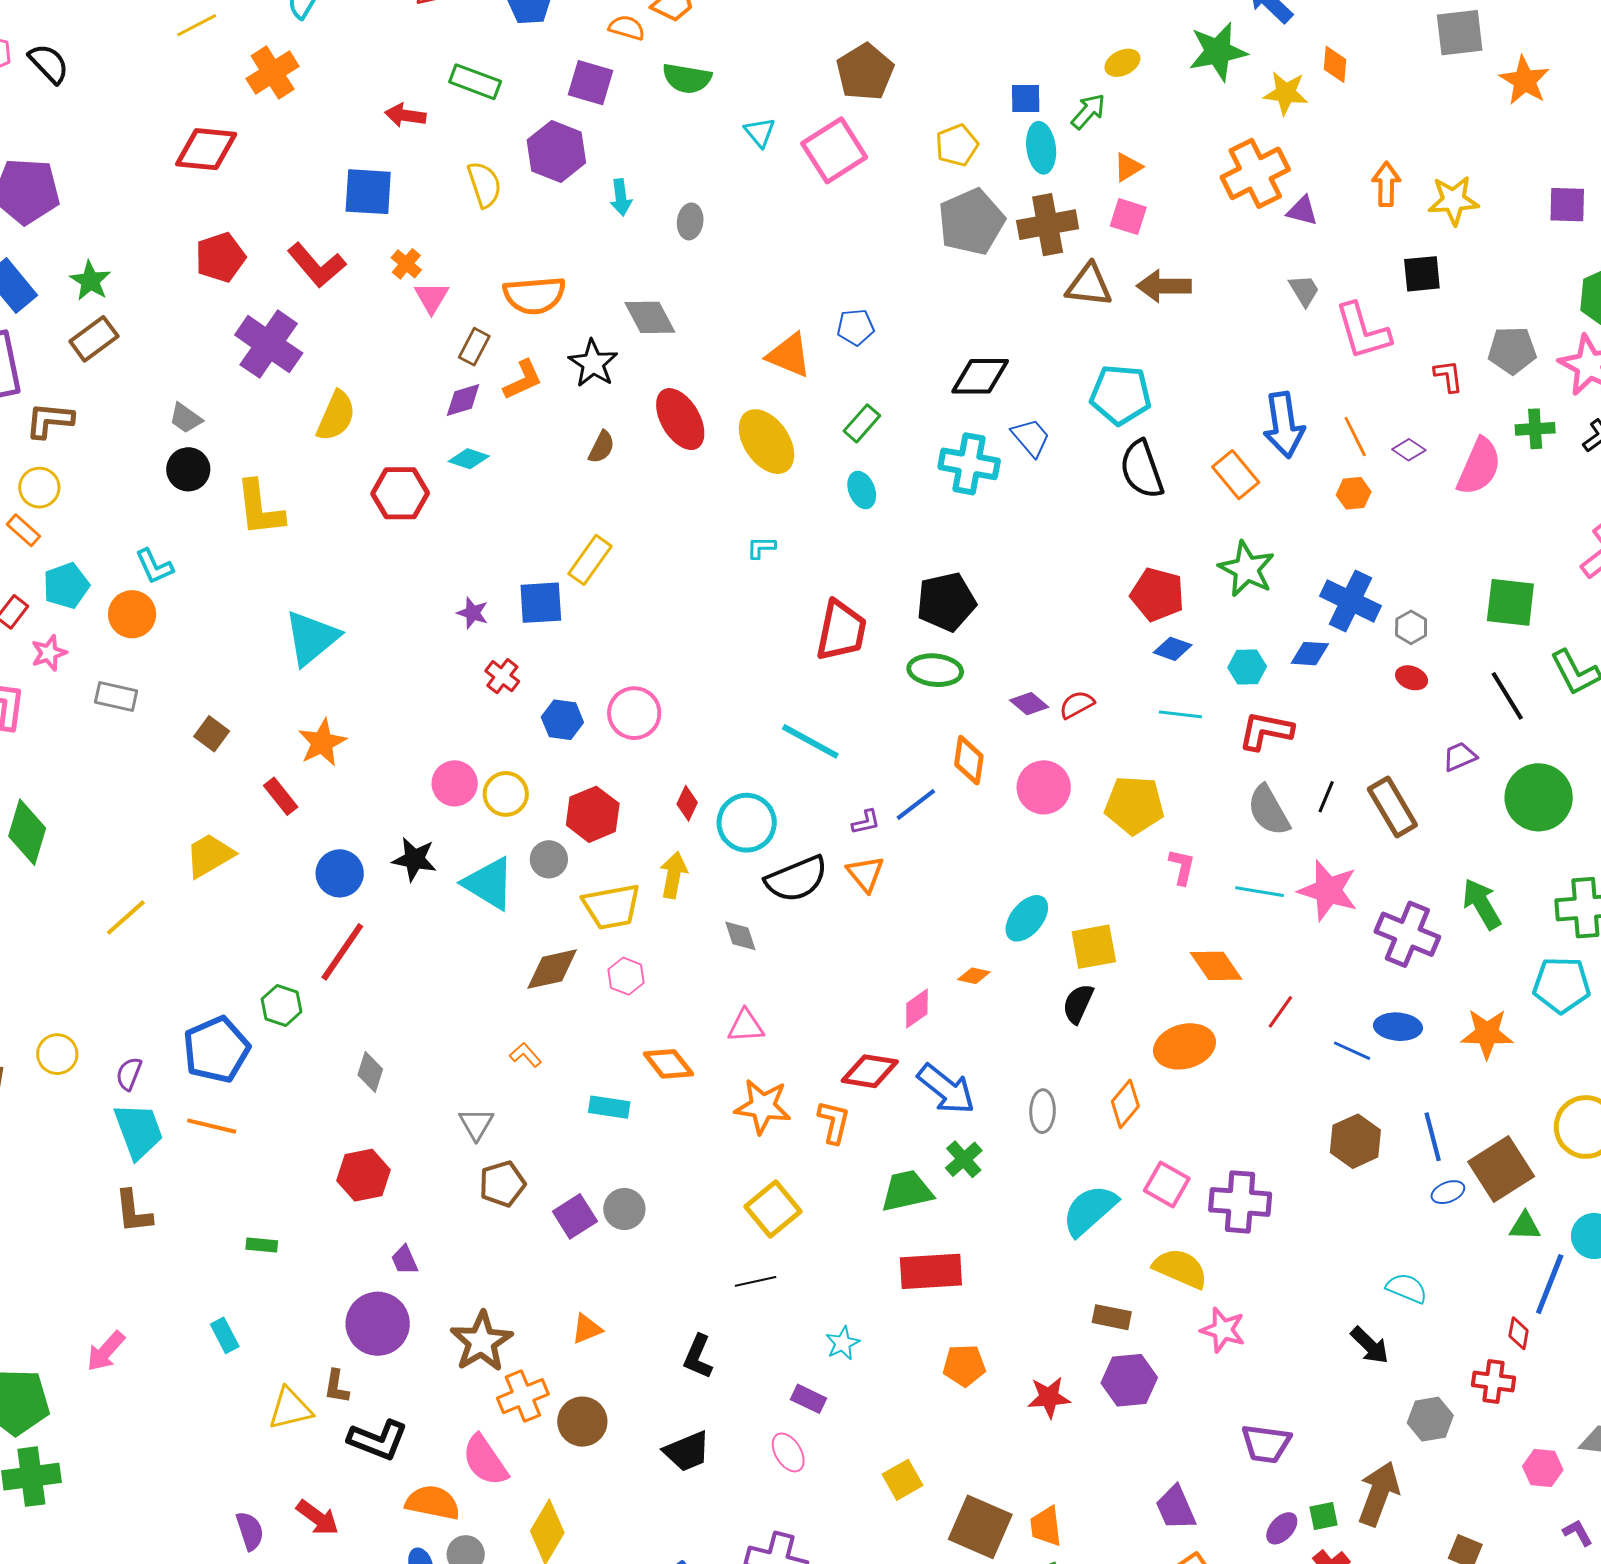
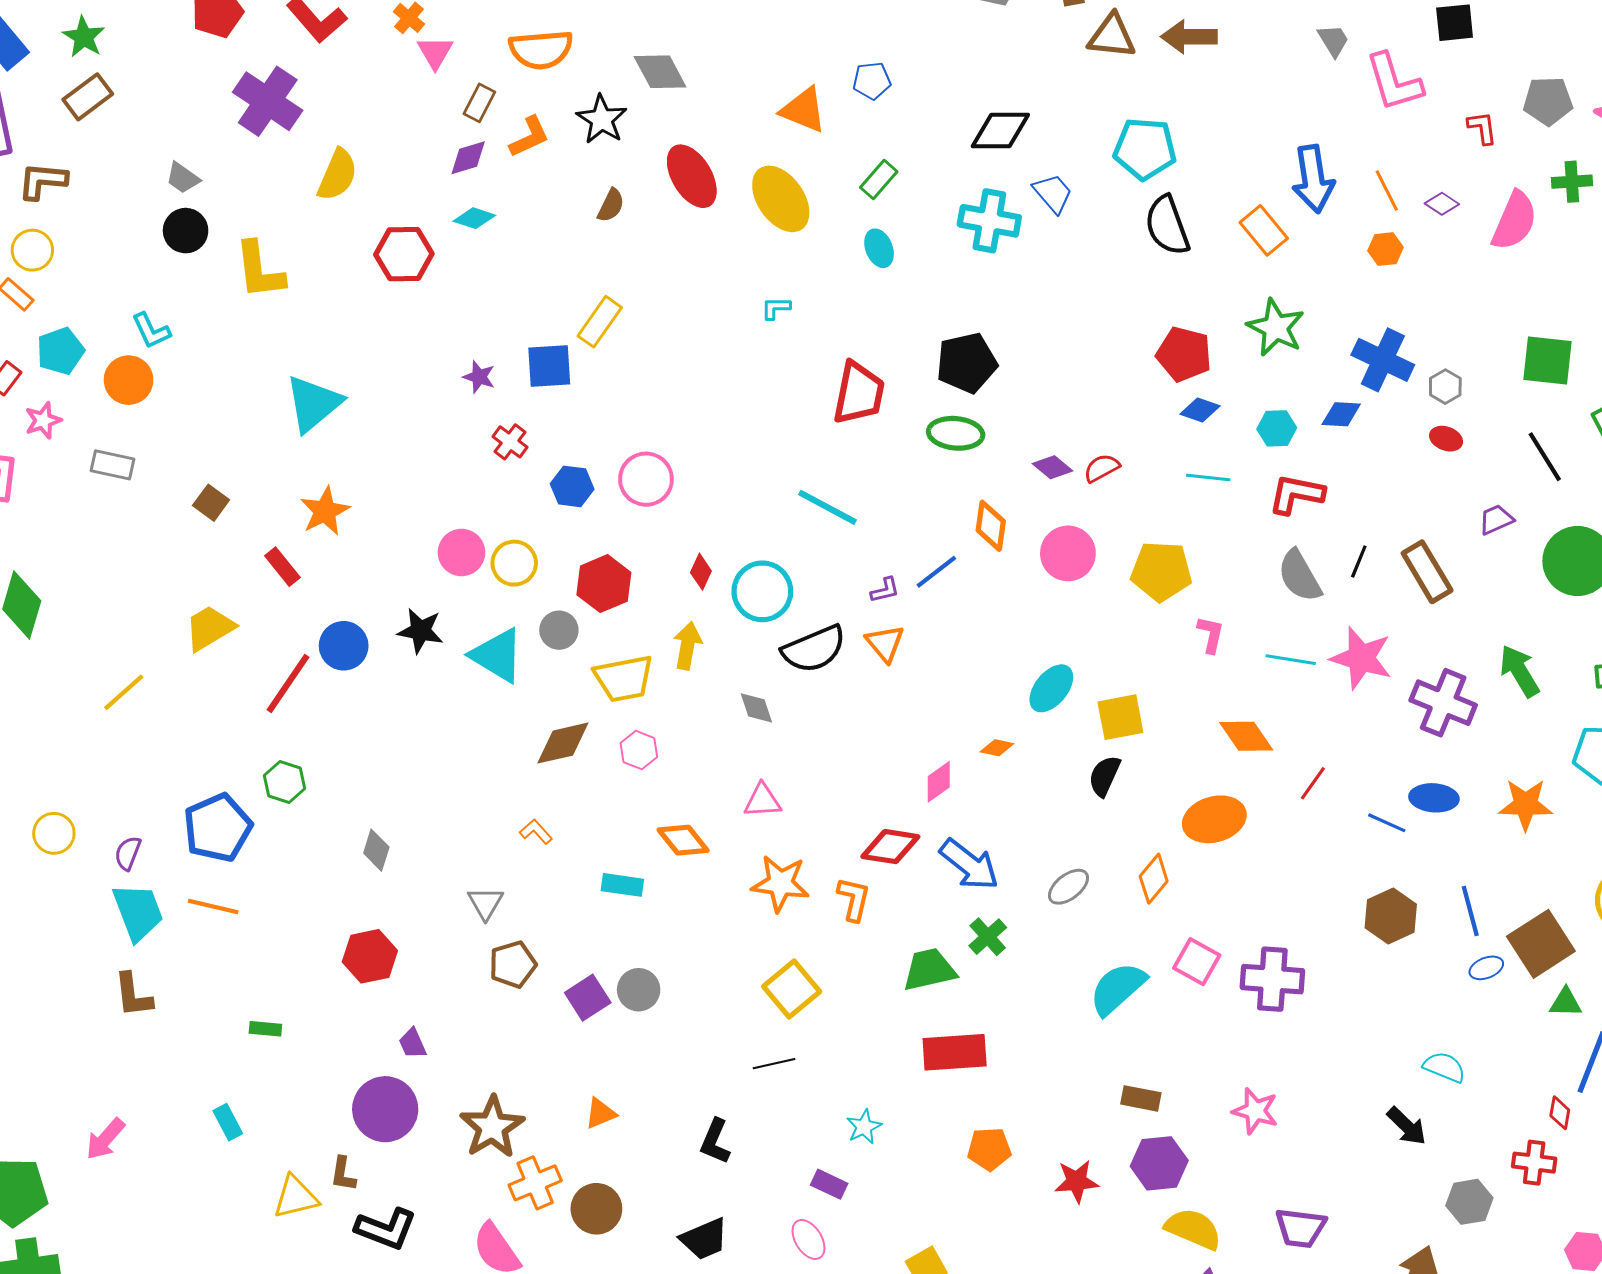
red line: (342, 952) -> (288, 684), moved
gray ellipse: (1043, 1111) -> (1068, 887), turned 51
yellow semicircle: (1180, 1268) -> (1193, 1229), moved

